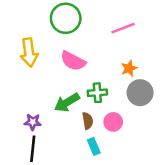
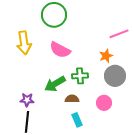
pink line: (123, 28) -> (119, 34), moved
brown semicircle: (88, 121) -> (72, 99), turned -80
pink circle: (113, 122) -> (104, 103), moved

